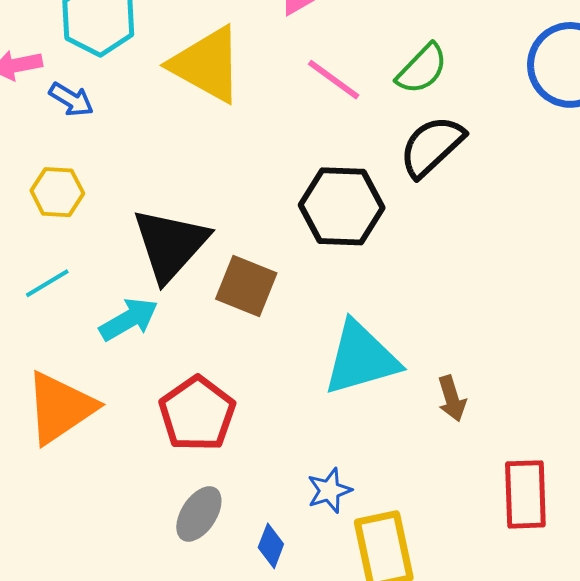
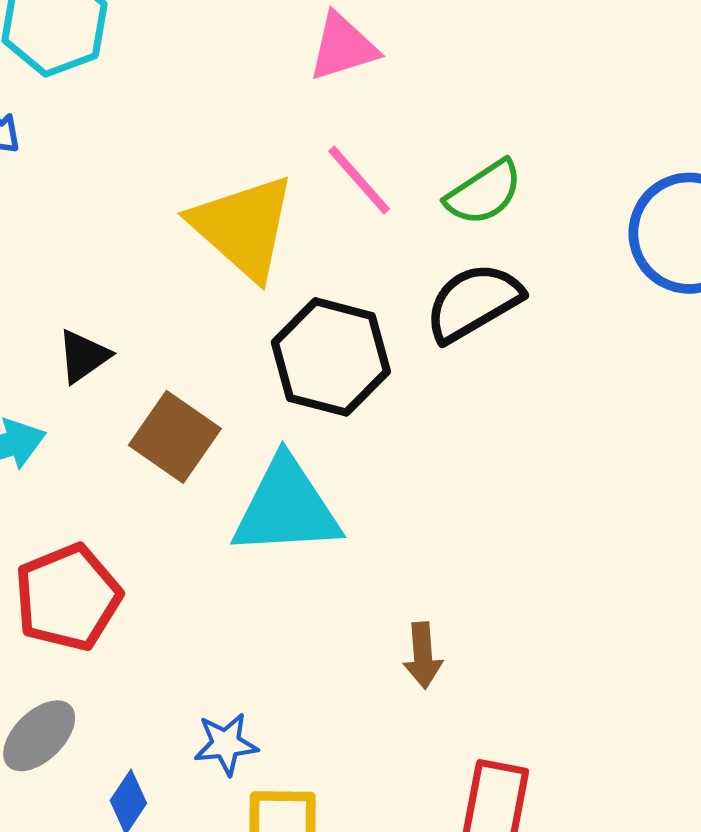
yellow triangle: (207, 65) -> (243, 227), moved
black triangle: (170, 244) -> (83, 356), size x0.5
cyan triangle: (361, 358) -> (286, 507), moved

